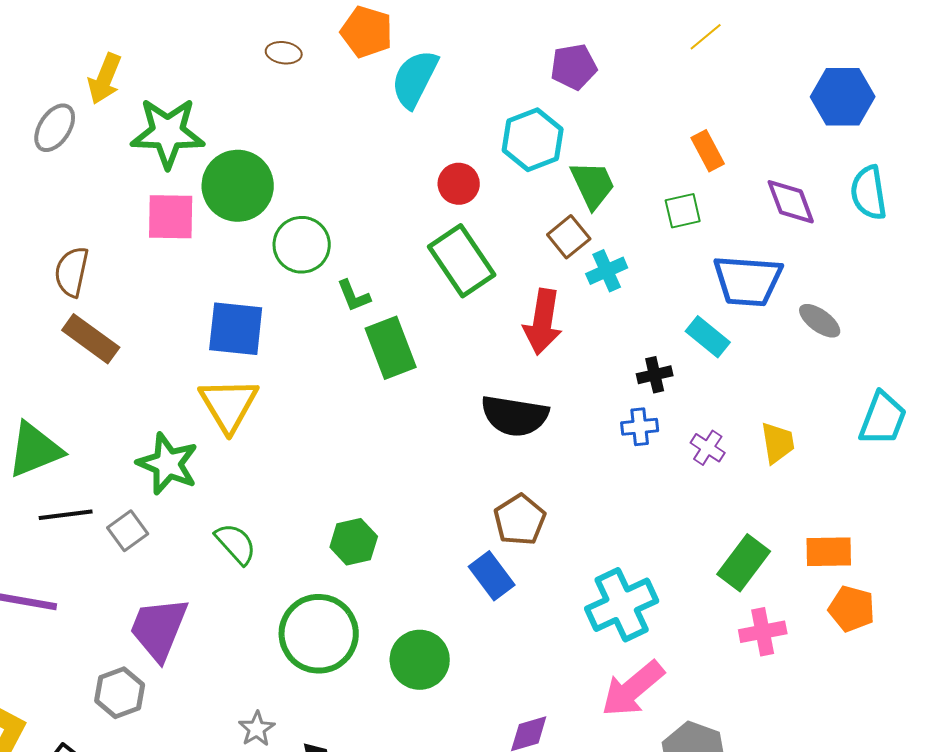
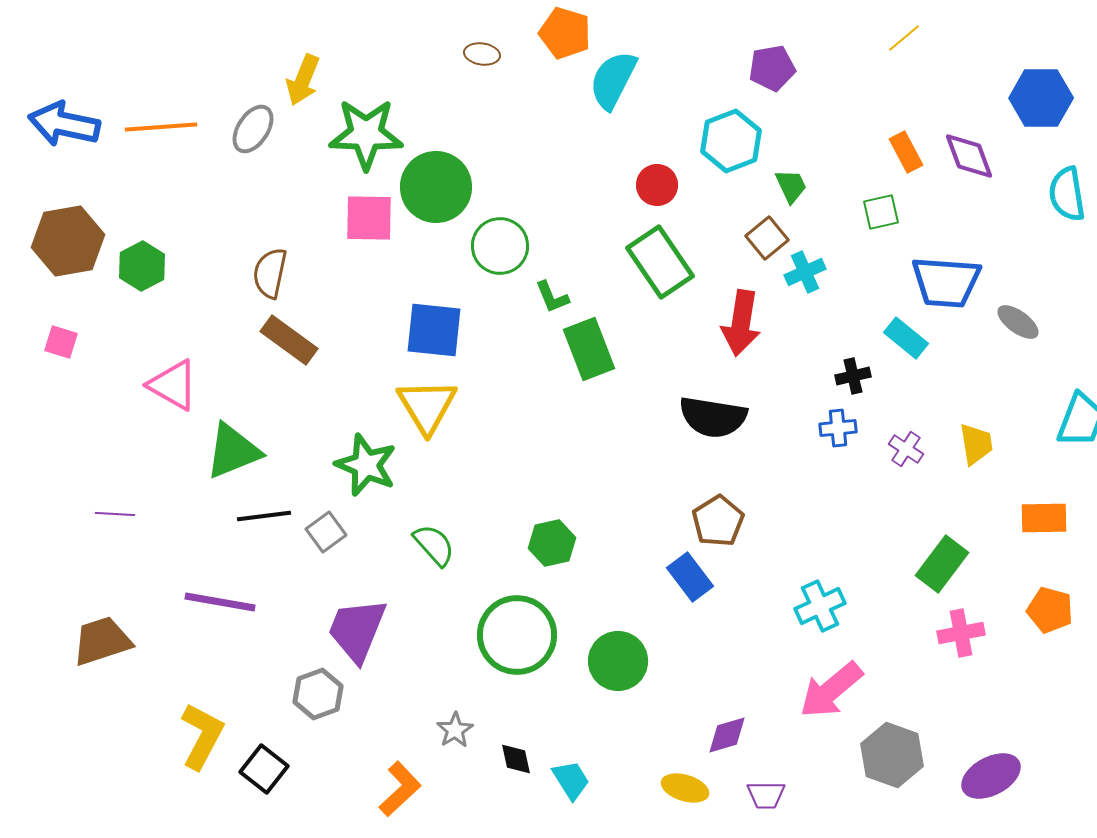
green trapezoid: (593, 185) -> (791, 186), size x0.7
purple diamond: (791, 202) -> (969, 156), moved
orange rectangle: (829, 552) -> (1044, 518), moved
cyan cross: (622, 605) -> (820, 606), size x0.7

